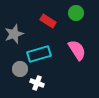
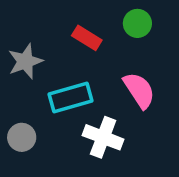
gray circle: (20, 69) -> (22, 137), moved
white cross: (37, 83) -> (103, 137), moved, size x1.5

